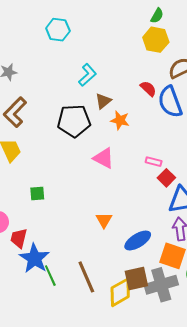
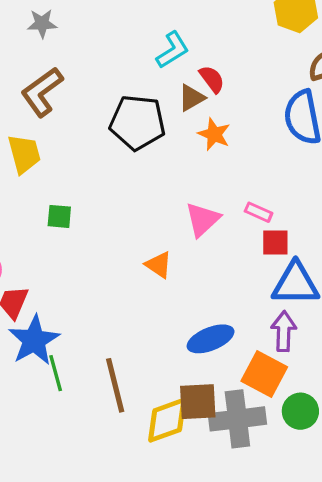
red semicircle: (148, 89) -> (212, 79), moved
pink triangle: (104, 158) -> (203, 219), moved, turned 40
red square: (166, 178) -> (275, 243), turned 36
green square: (37, 193) -> (59, 216), moved
orange triangle: (104, 220) -> (159, 265), moved, turned -36

